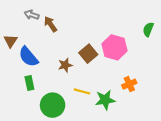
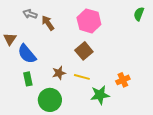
green semicircle: (148, 29) -> (139, 14), moved
pink hexagon: (115, 47) -> (89, 21), moved
brown star: (65, 65) -> (59, 73), moved
yellow line: (82, 91) -> (82, 77), moved

